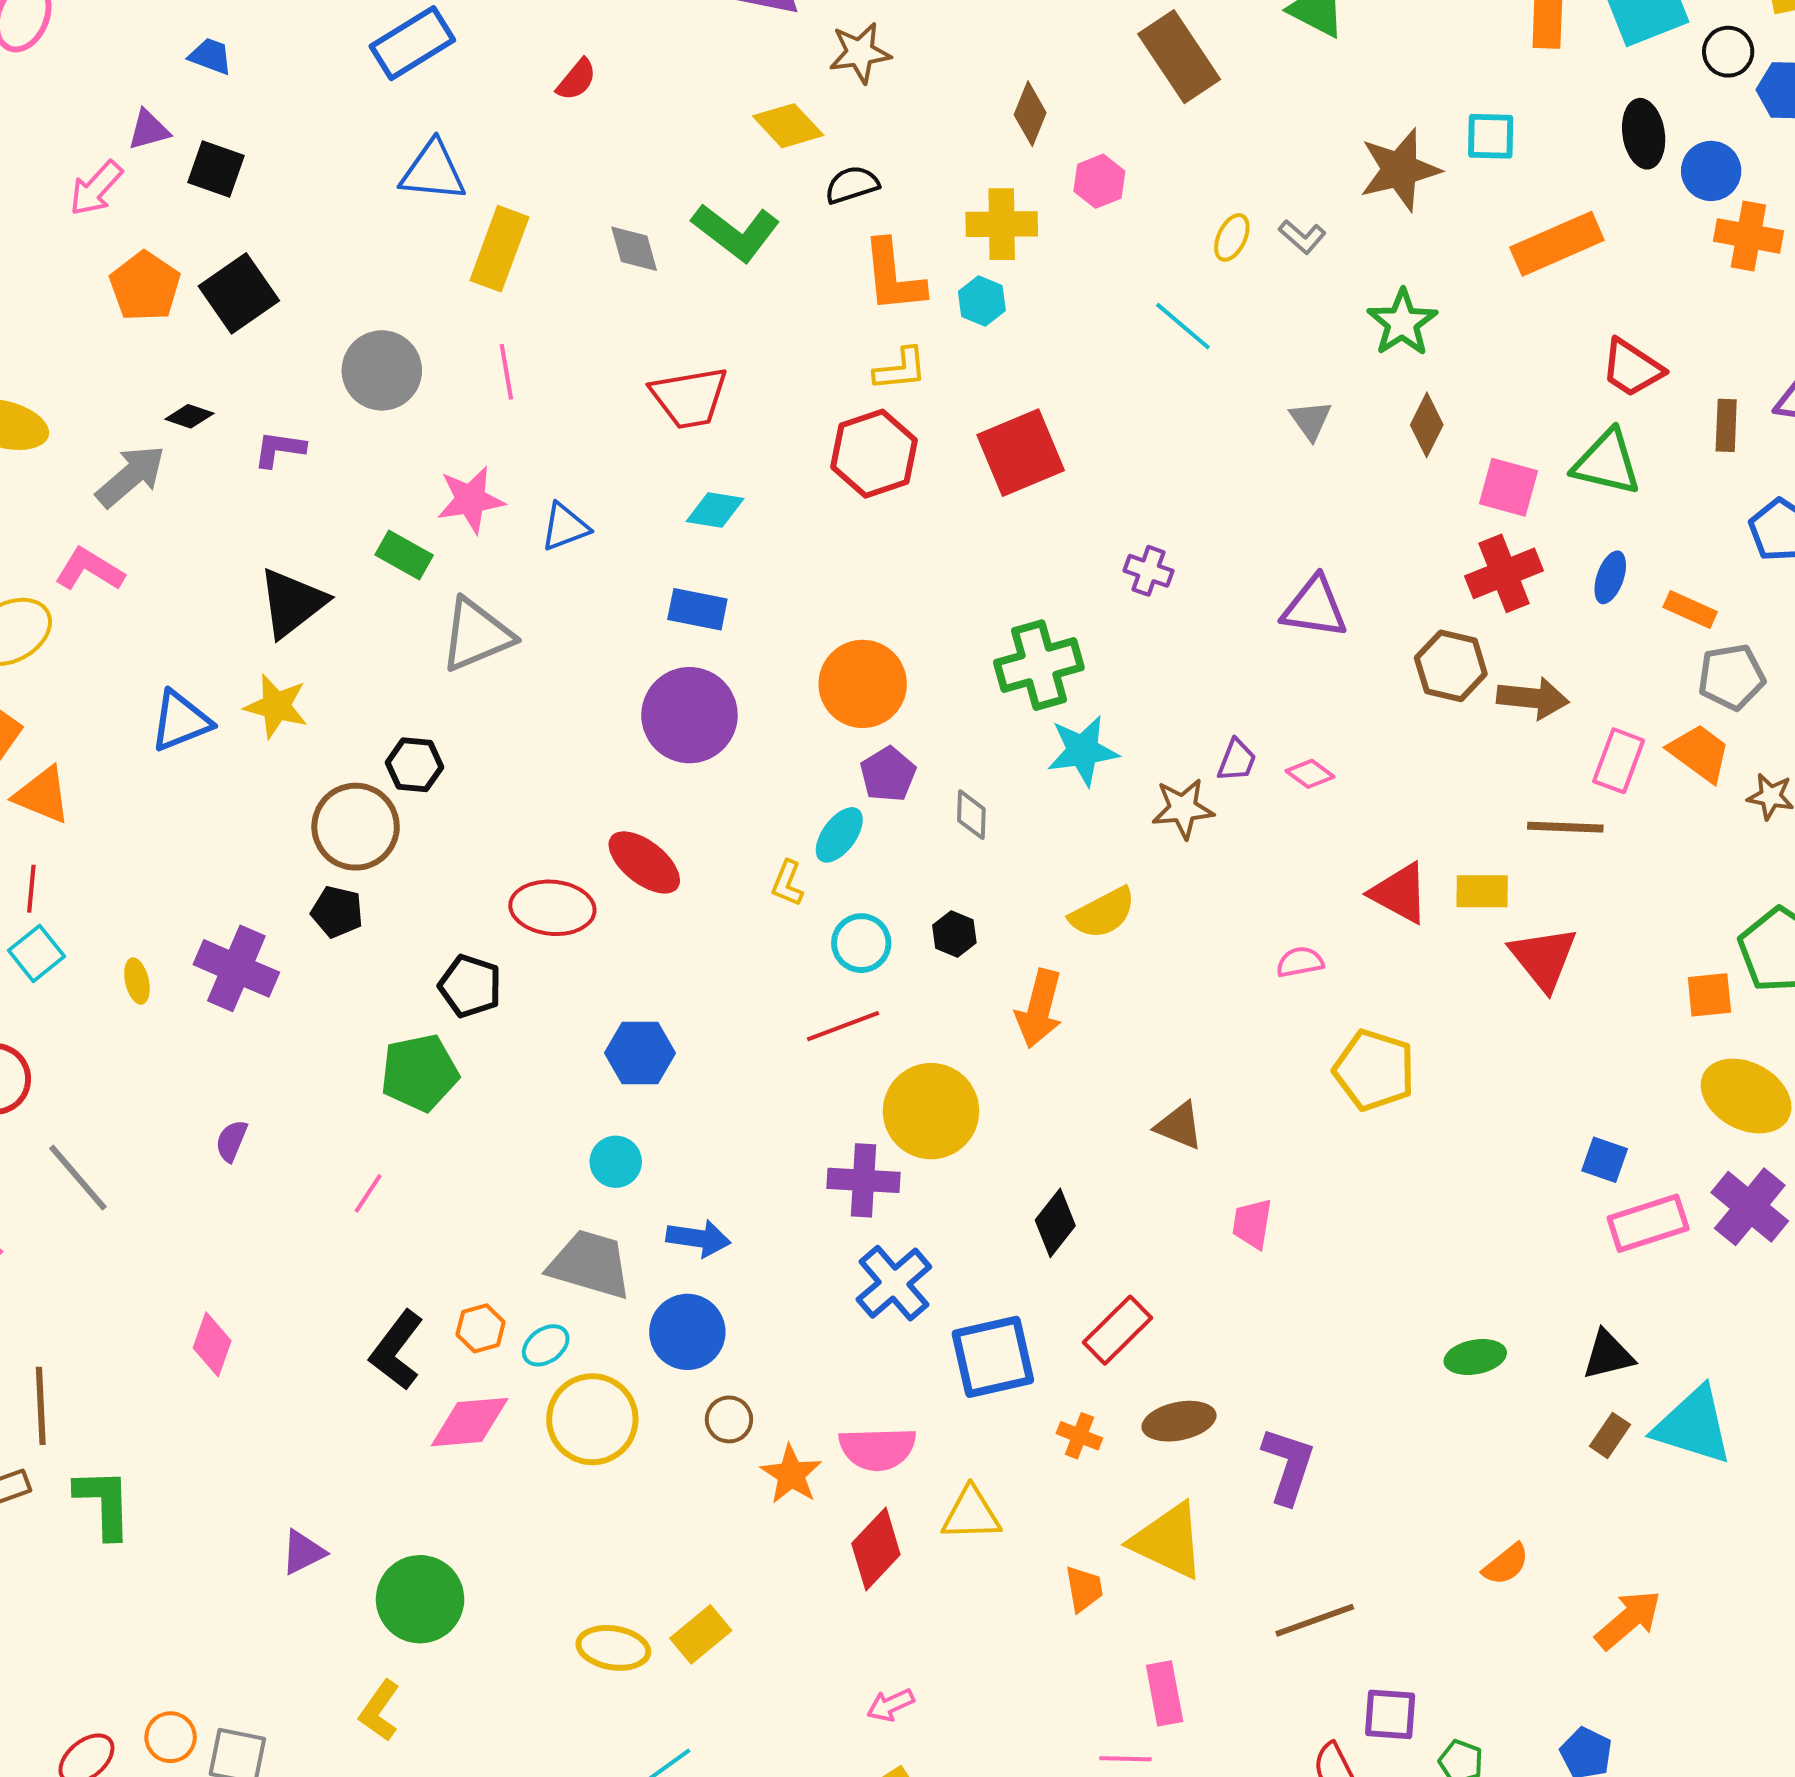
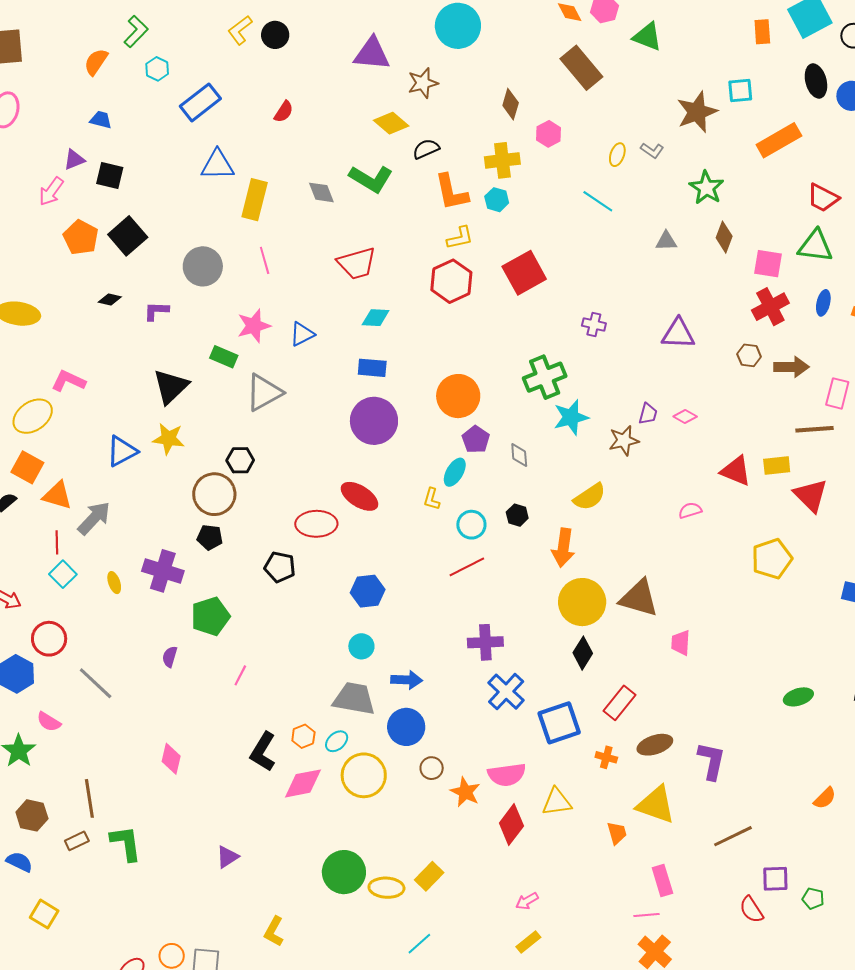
gray triangle: (1311, 420) -> (666, 241), turned -50
gray arrow: (131, 476) -> (94, 518), moved
brown hexagon: (1451, 666) -> (749, 355), size x0.7
yellow pentagon: (1374, 1070) -> (772, 559), moved, turned -30
green pentagon: (419, 1073) -> (210, 616), moved
yellow circle: (931, 1111) -> (582, 602), moved
brown triangle: (1179, 1126) -> (639, 598), size x1.6
green circle: (420, 1599) -> (344, 872), moved

